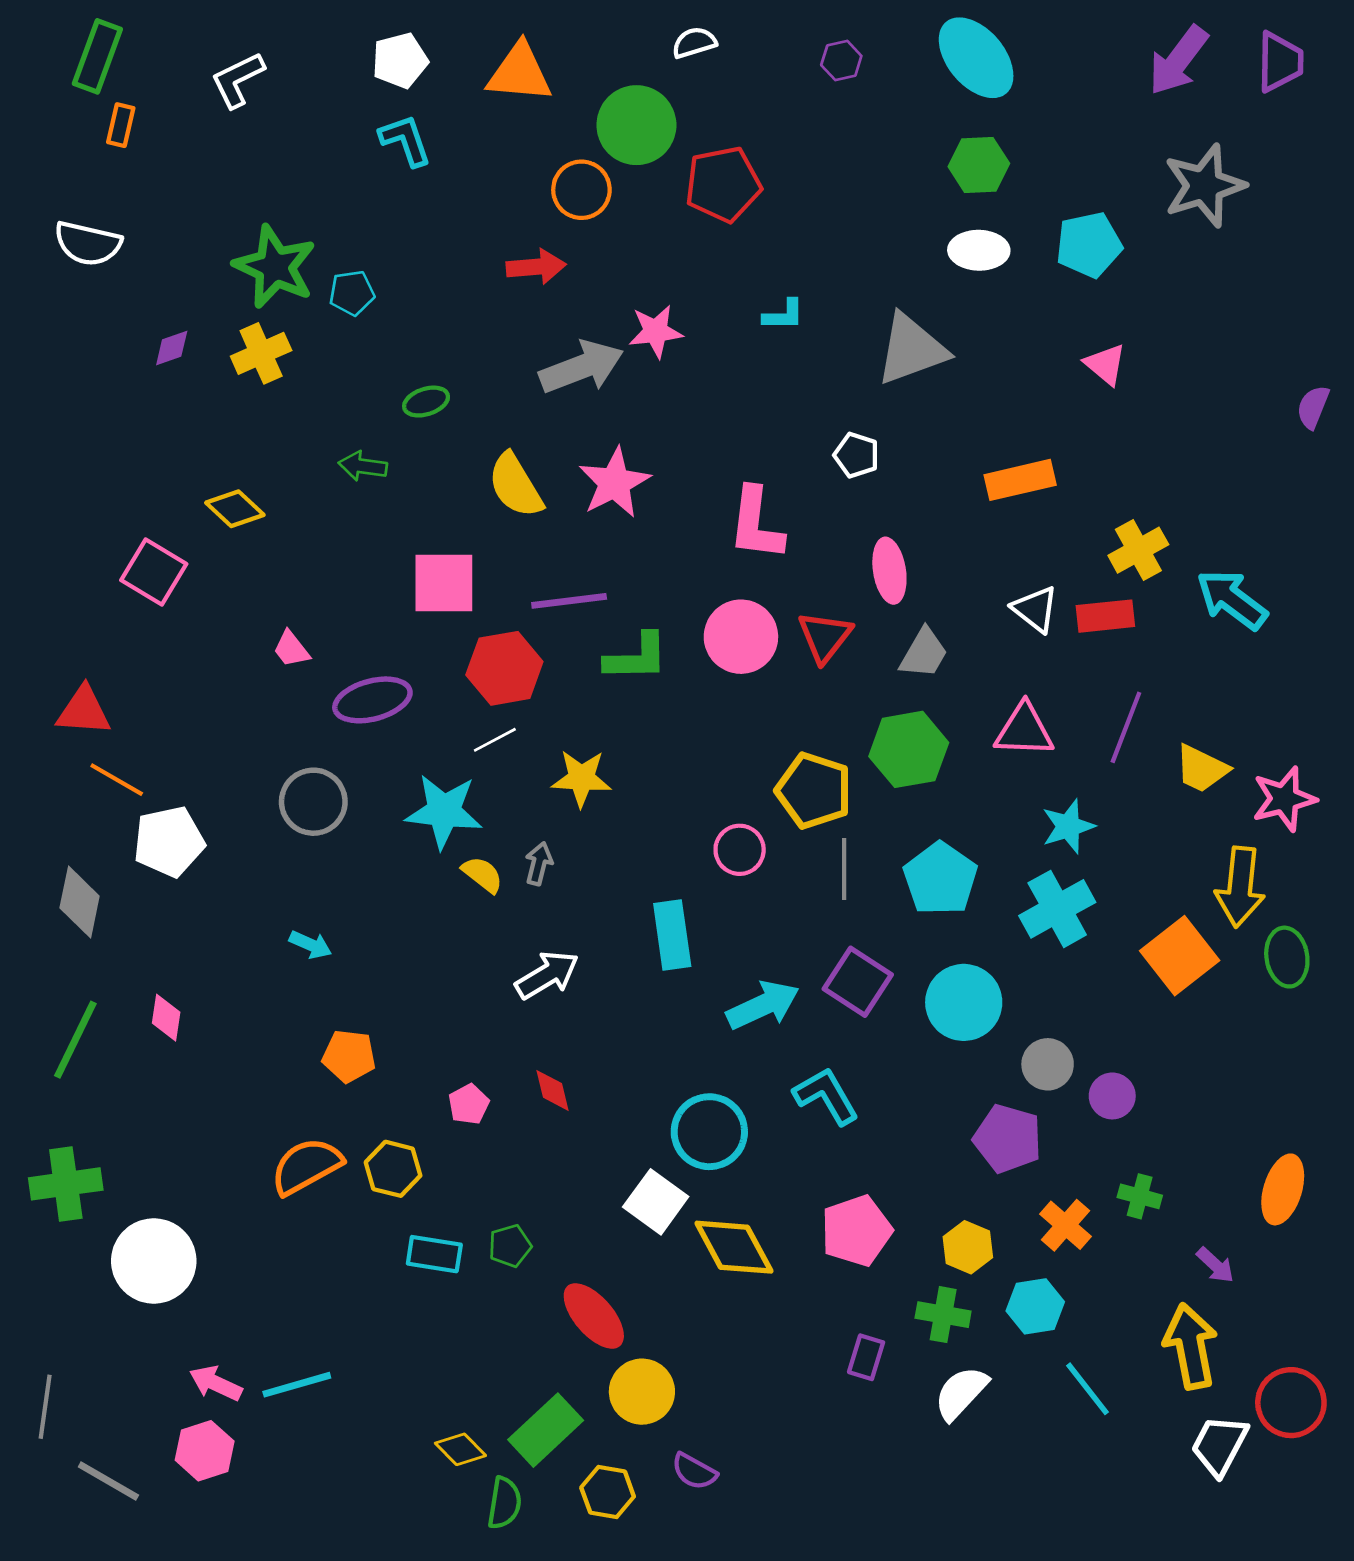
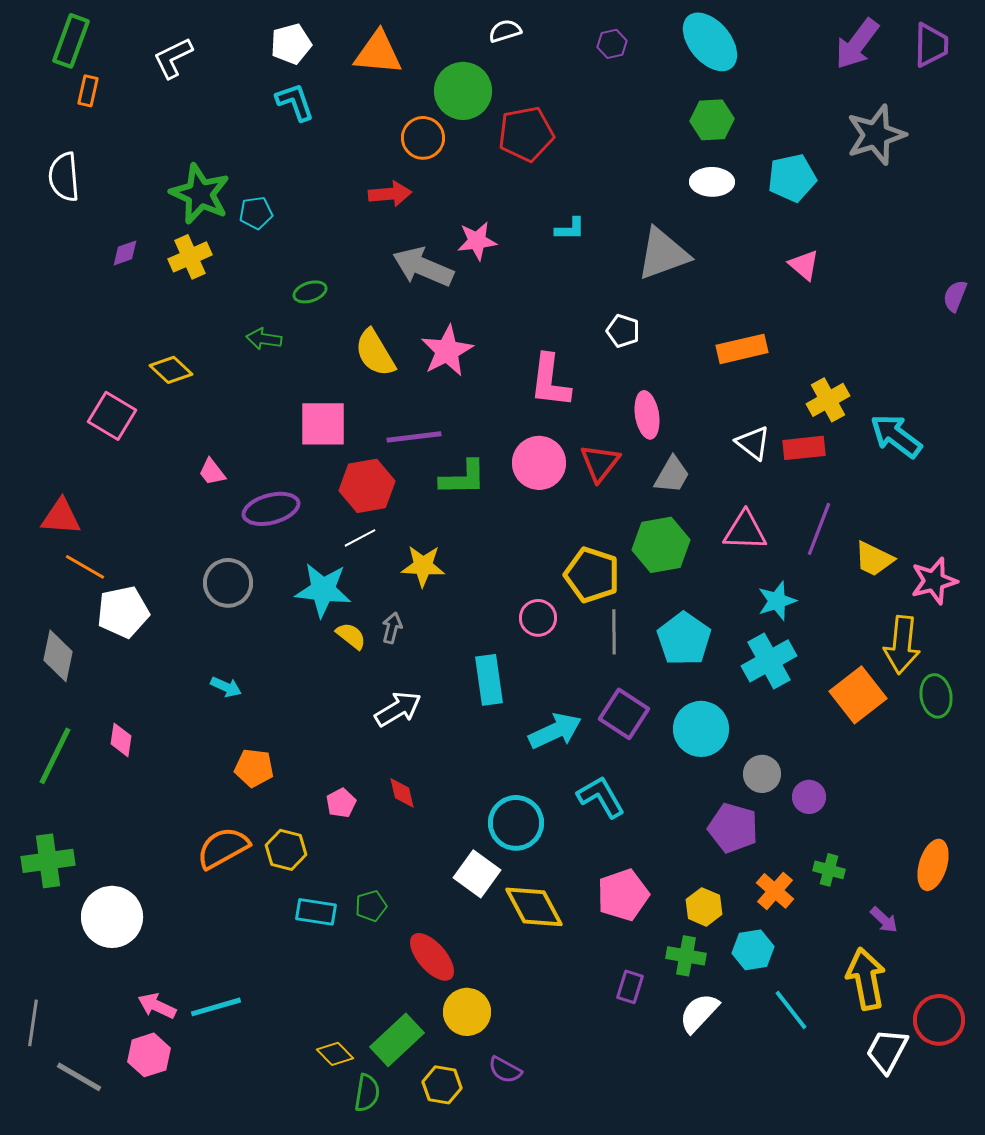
white semicircle: (88, 243) -> (64, 177), turned 72
gray arrow: (581, 367) -> (423, 267), turned -136

